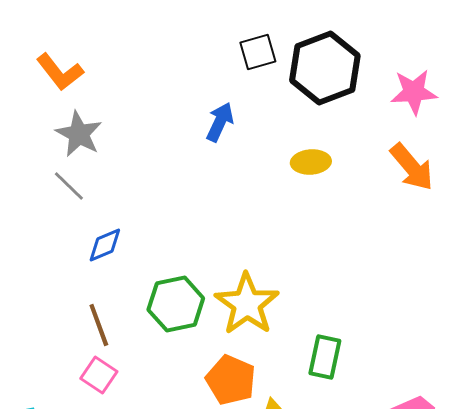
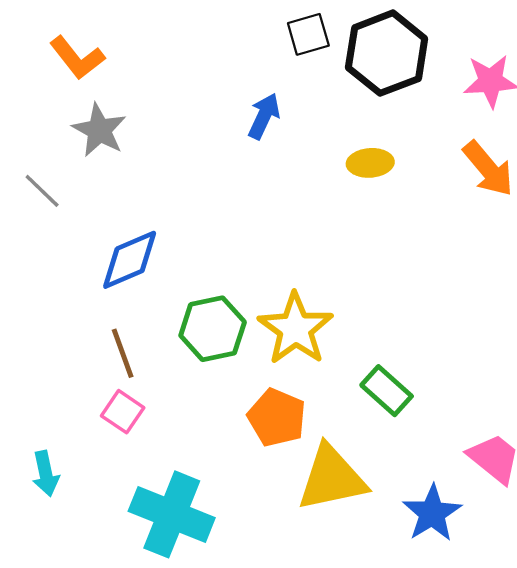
gray line: (69, 186) -> (42, 191), moved
blue diamond: (105, 245) -> (130, 260), size x1.5
green rectangle: (325, 357) -> (387, 391), turned -60

